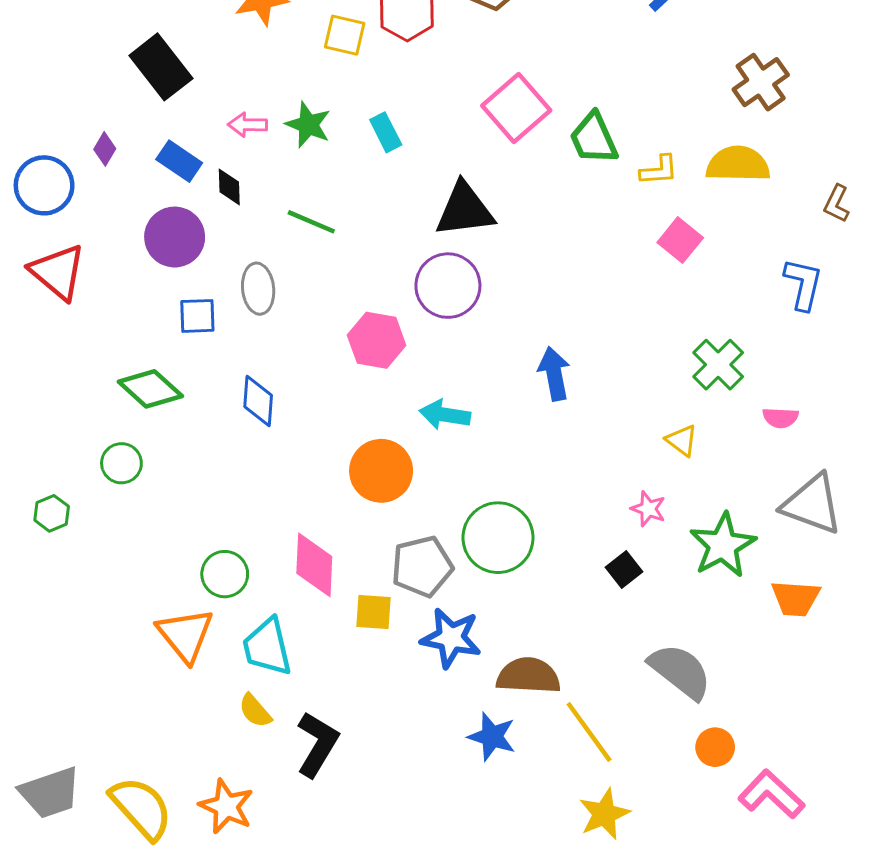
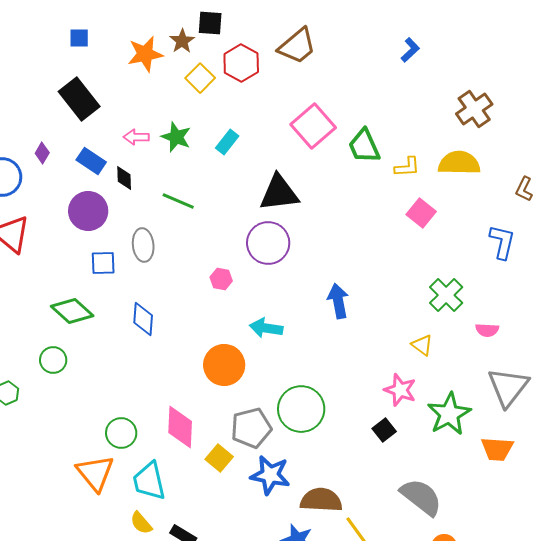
yellow square: (345, 35) -> (200, 78), turned 32
cyan rectangle: (386, 132) -> (227, 142), turned 65
pink hexagon: (377, 340) -> (221, 279), size x0.6
gray triangle: (812, 504) -> (508, 387), turned 48
pink star: (648, 509) -> (400, 390), size x1.4
yellow square: (374, 612) -> (219, 458), turned 36

